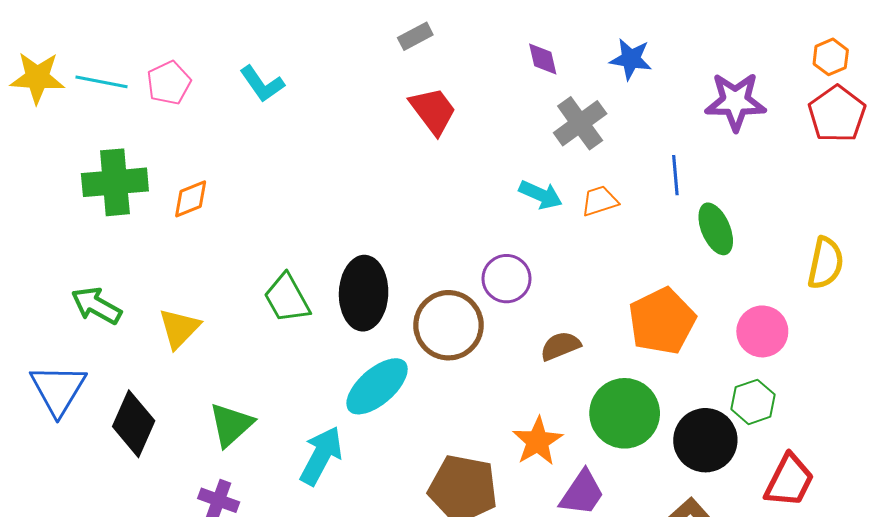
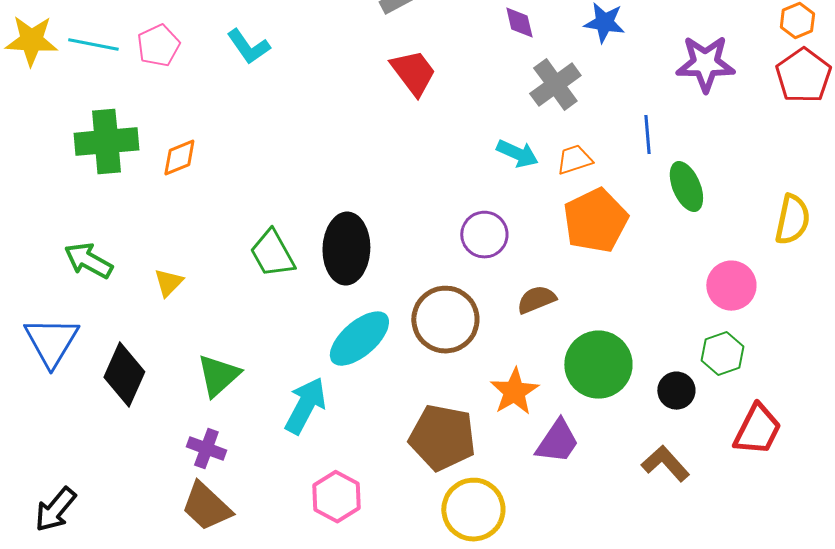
orange pentagon: (662, 321) -> (595, 221), moved
brown circle: (448, 325) -> (445, 320), moved
yellow triangle: (179, 328) -> (168, 283), size x0.7
black circle: (705, 440) -> (676, 391), size x0.6

